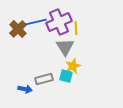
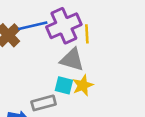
gray triangle: (65, 47) -> (72, 60), turned -42
cyan square: (66, 76) -> (64, 85), moved

